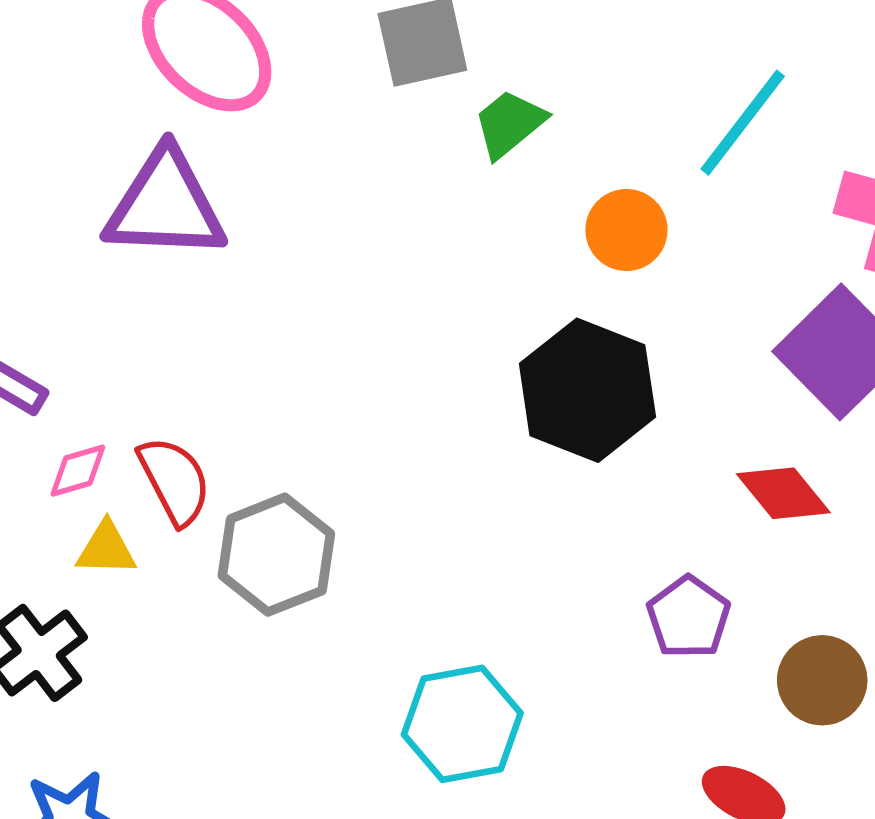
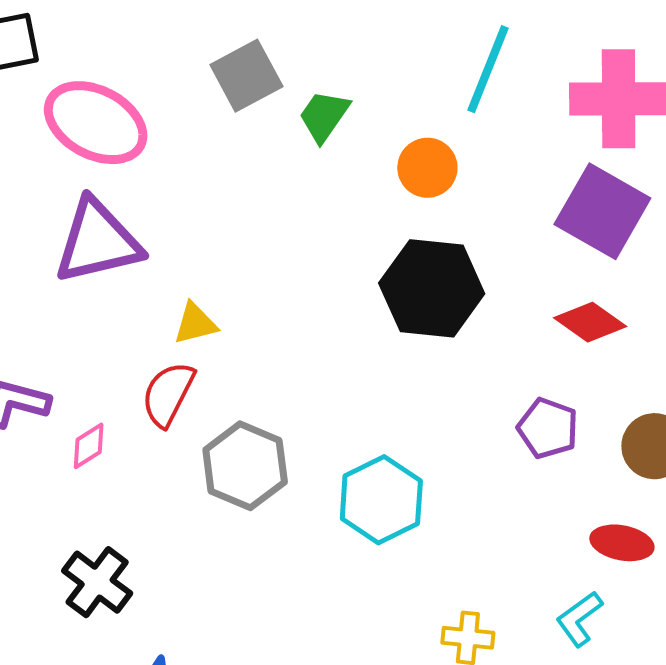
red semicircle: (174, 481) -> (168, 394), moved, turned -110
yellow triangle: (106, 549) -> (195, 323), moved
cyan hexagon: (462, 724) -> (381, 500), moved

